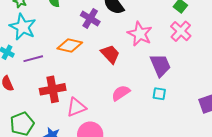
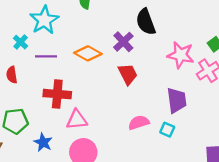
purple cross: (90, 18) -> (123, 42), moved
pink star: (140, 34) -> (181, 55), moved, turned -30
pink semicircle: (121, 93) -> (139, 123), moved

